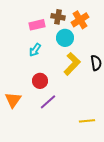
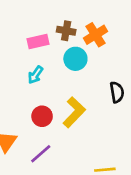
yellow L-shape: (72, 64) -> (74, 112), moved
purple line: (48, 102) -> (41, 154), moved

